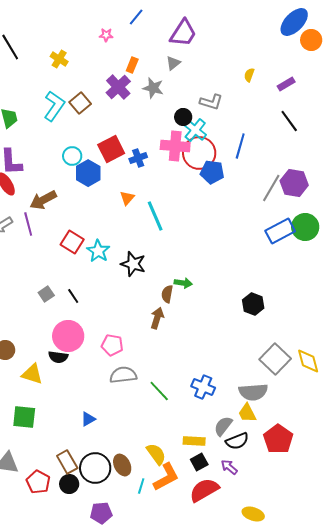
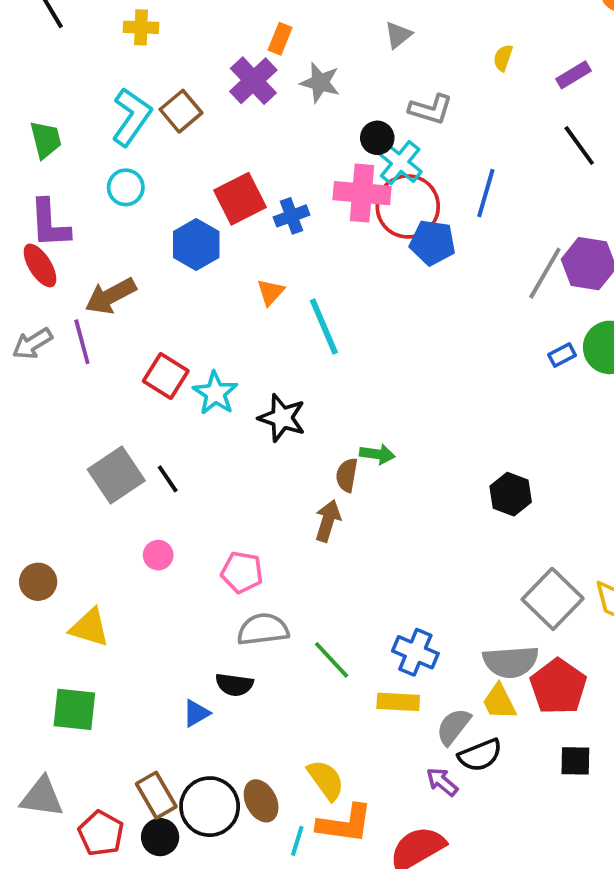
yellow cross: (59, 59) -> (141, 27), turned -30
gray triangle: (173, 63) -> (398, 35), moved
cyan circle: (72, 156) -> (126, 187), moved
blue rectangle: (280, 231) -> (562, 355), size x0.5
gray square: (46, 294) -> (116, 475), size x1.8
pink circle: (68, 336) -> (158, 555), size x0.5
black semicircle: (58, 357) -> (234, 685), moved
red pentagon: (278, 439) -> (558, 687), moved
yellow rectangle: (194, 441) -> (398, 702), moved
black square: (199, 462) -> (575, 761), moved, turned 30
purple arrow: (229, 467) -> (442, 782), moved
orange L-shape: (166, 477) -> (345, 824), turned 36

